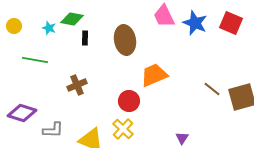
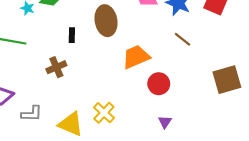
black rectangle: (85, 38) -> (72, 35), moved
brown line: (212, 89) -> (183, 39), moved
red circle: (129, 101) -> (159, 84), moved

